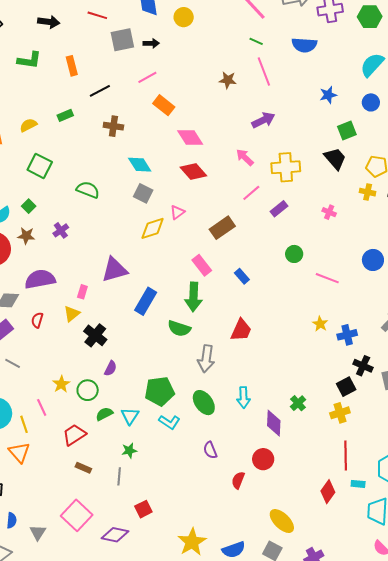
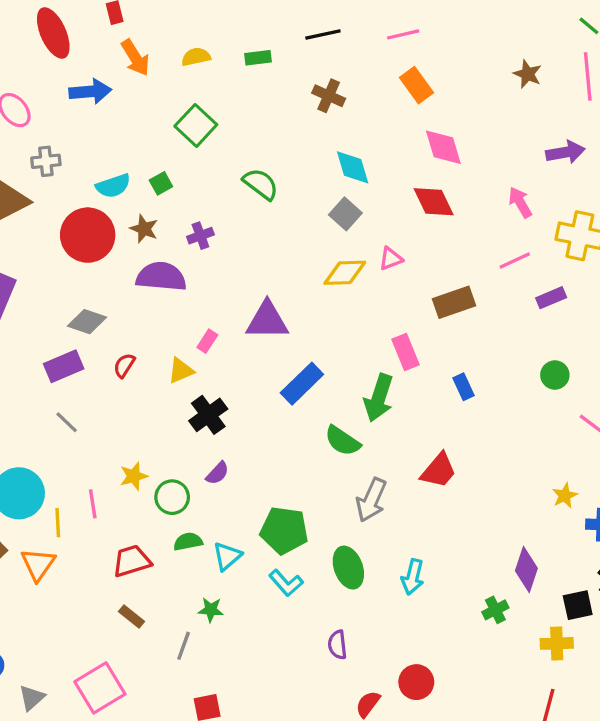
purple semicircle: (40, 279) -> (161, 277), moved
purple diamond: (274, 423) -> (526, 569), moved

